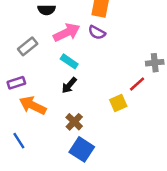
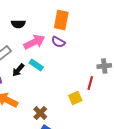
red line: (137, 84) -> (90, 83), turned -32
black arrow: (69, 85) -> (18, 70), moved

